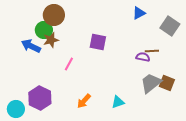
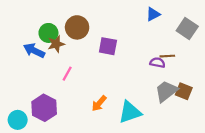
brown circle: (54, 15) -> (77, 27), moved
pink line: (69, 64) -> (67, 74), moved
orange arrow: (84, 101) -> (99, 103), moved
cyan triangle: (118, 102) -> (130, 112), size x1.6

